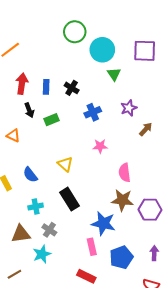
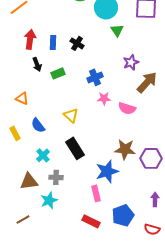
blue cross: (93, 112) -> (95, 77), moved
brown arrow: (146, 129) -> (147, 82), size x1.6
orange triangle: (13, 136) -> (22, 98), moved
pink semicircle: (125, 173) -> (127, 108), moved, turned -66
cyan cross: (36, 206) -> (43, 155), turned -32
blue star: (103, 223) -> (107, 171), turned -30
gray cross: (49, 230) -> (56, 177), turned -32
blue pentagon: (121, 257) -> (123, 215), moved

